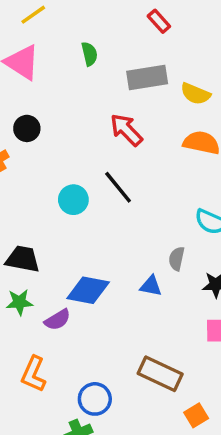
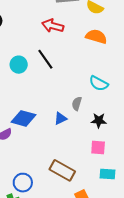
red arrow: (126, 130) -> (53, 26), turned -35
blue triangle: (151, 286) -> (60, 118), turned -40

